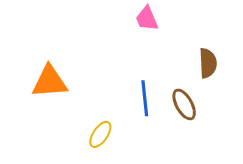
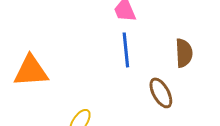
blue line: (145, 98) -> (126, 50), moved

